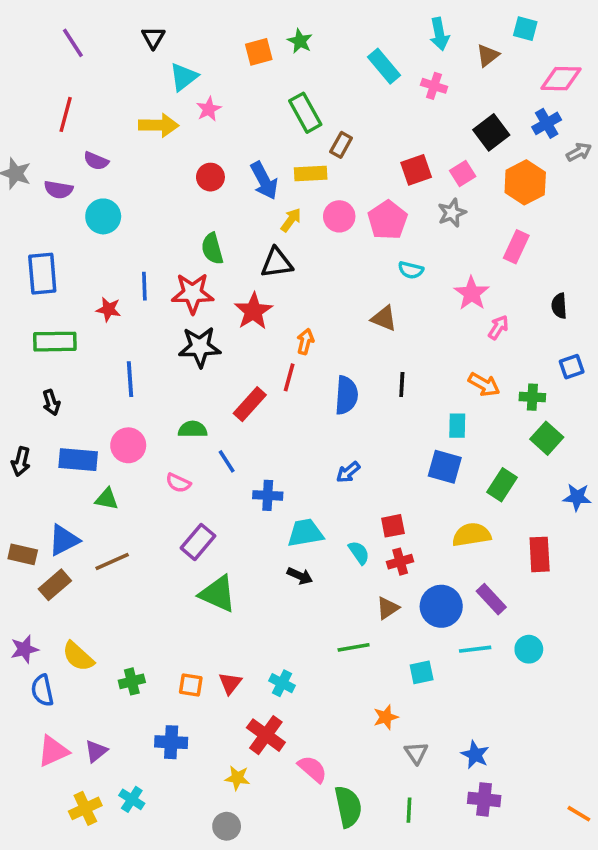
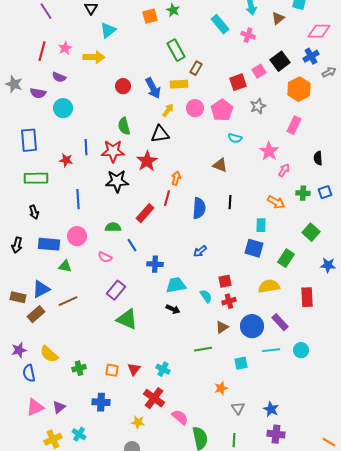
pink star: (209, 109) -> (65, 48), moved
pink square: (463, 173) -> (259, 71), moved
green cross: (532, 397) -> (303, 193), moved

